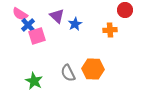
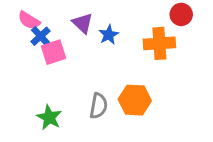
orange cross: (110, 30) -> (159, 43), size x1.5
gray semicircle: (68, 73) -> (99, 106), turned -144

